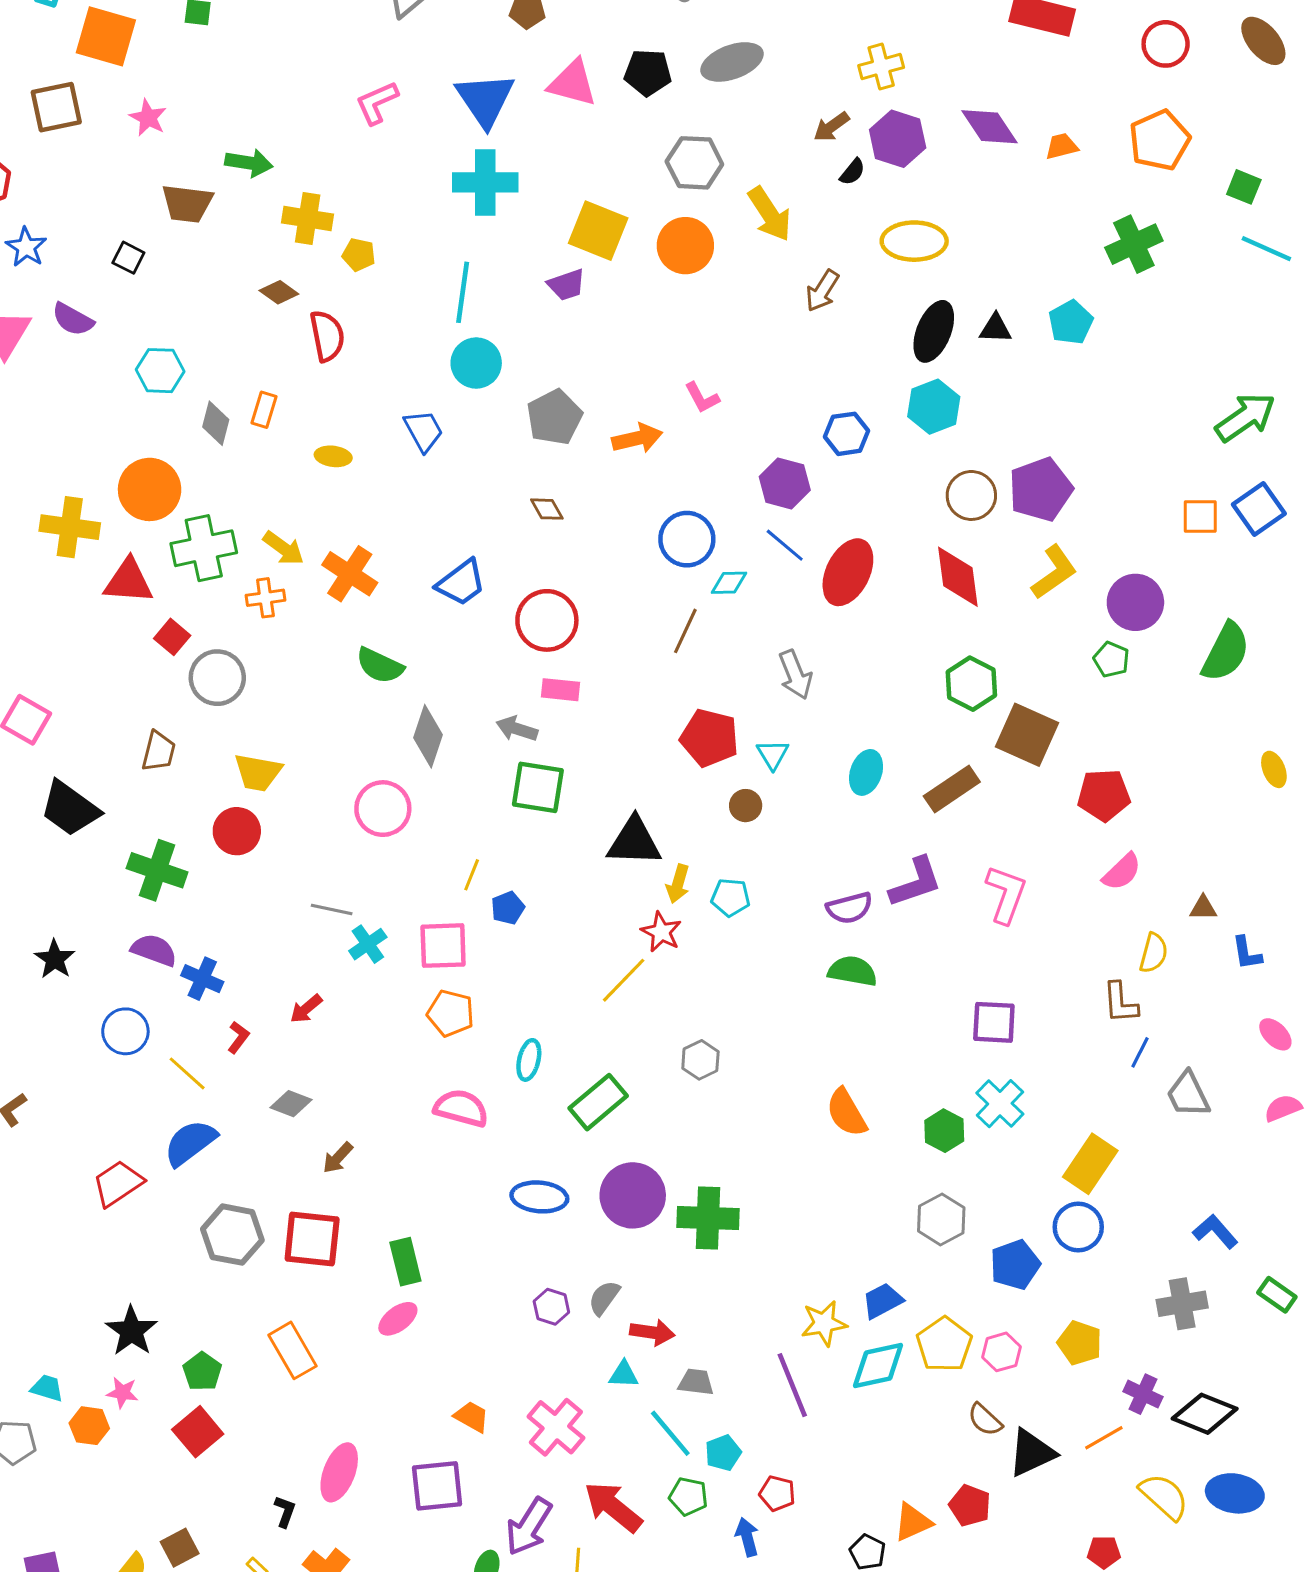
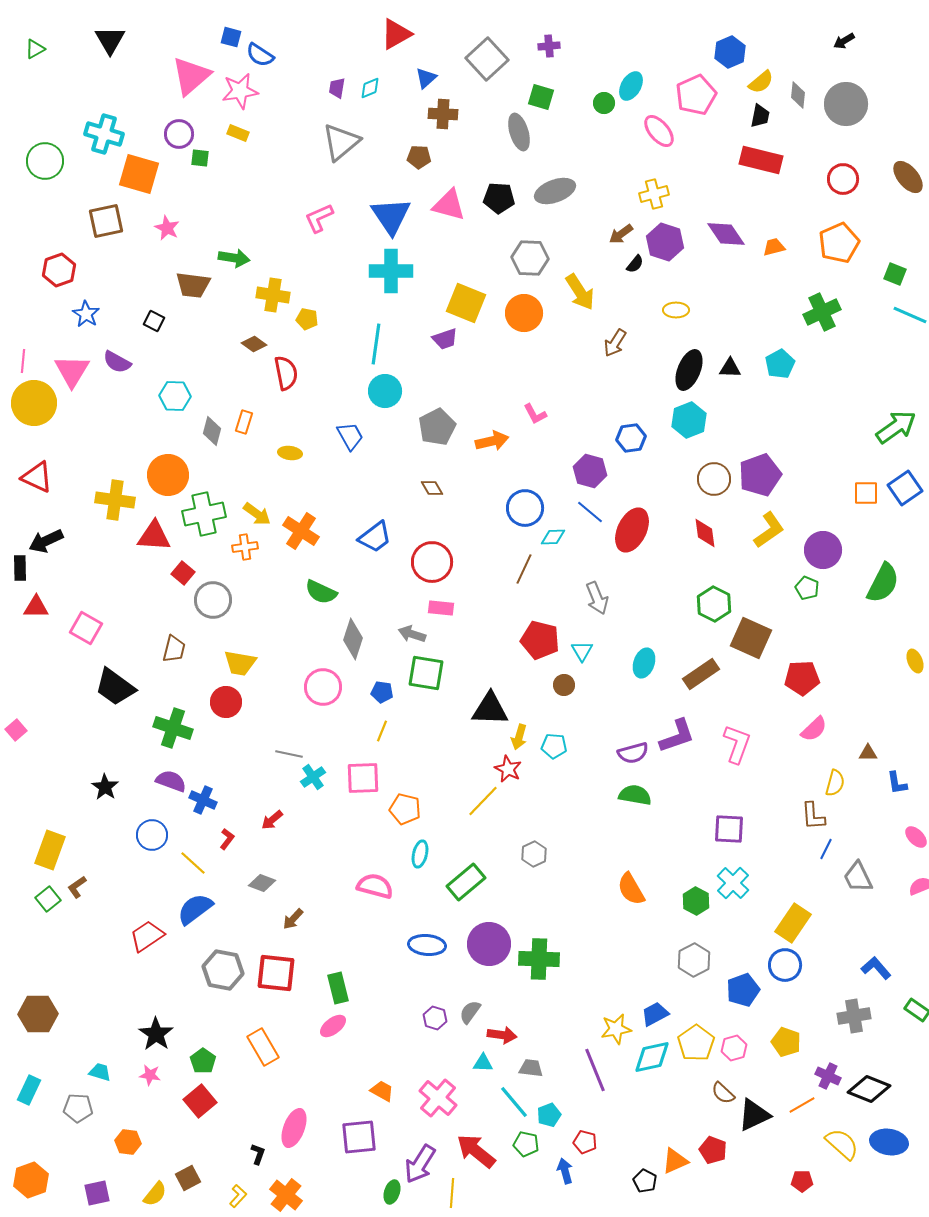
yellow ellipse: (914, 241) -> (676, 310), size x0.6
red diamond: (958, 577) -> (705, 533), size x0.7
blue pentagon: (508, 908) -> (382, 692), moved, turned 30
orange pentagon: (451, 1013) -> (405, 809), moved
orange hexagon: (89, 1426) -> (128, 1142), moved

